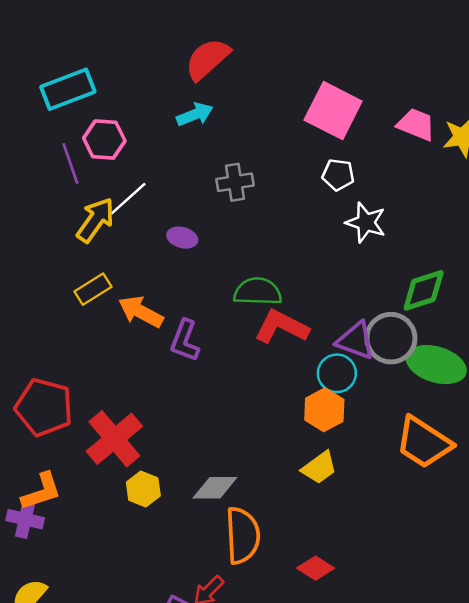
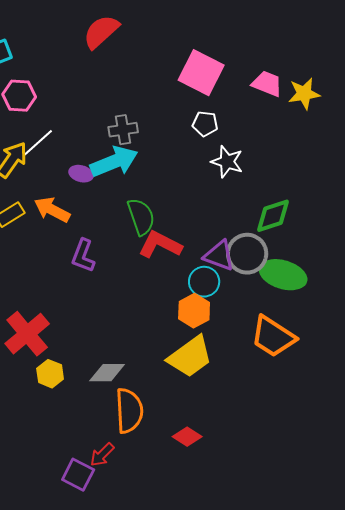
cyan arrow: (195, 114) -> (114, 162), moved, size x1.6
green semicircle: (258, 292) -> (141, 217), turned 69
orange arrow: (141, 312) -> (52, 210), moved
yellow trapezoid: (319, 468) -> (190, 357), size x1.6

